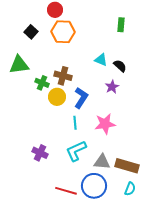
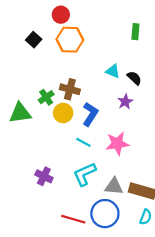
green triangle: (19, 65) -> (20, 113), moved
green cross: (42, 83) -> (46, 97), turned 32
cyan line: (75, 123) -> (83, 142), turned -56

